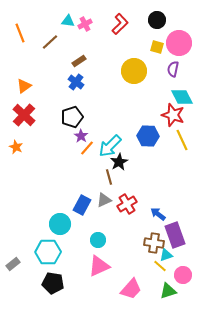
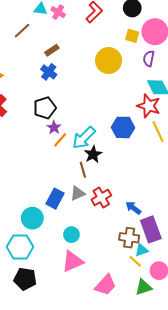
pink cross: (85, 24) -> (58, 12), turned -32

